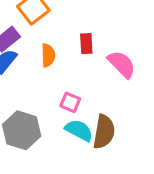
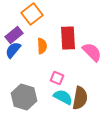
red rectangle: (86, 44) -> (68, 38), size x1.6

